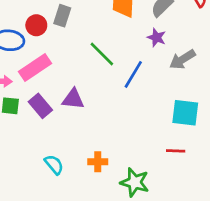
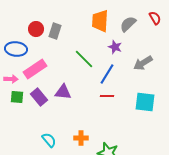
red circle: (36, 25) -> (36, 29), moved
purple star: (157, 38) -> (115, 47), moved
red line: (176, 151) -> (107, 96), moved

